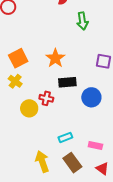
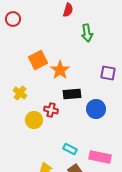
orange square: (18, 58) -> (38, 60), moved
cyan rectangle: (65, 137) -> (70, 149), turned 48
pink rectangle: (95, 145) -> (100, 157), size x1.5

